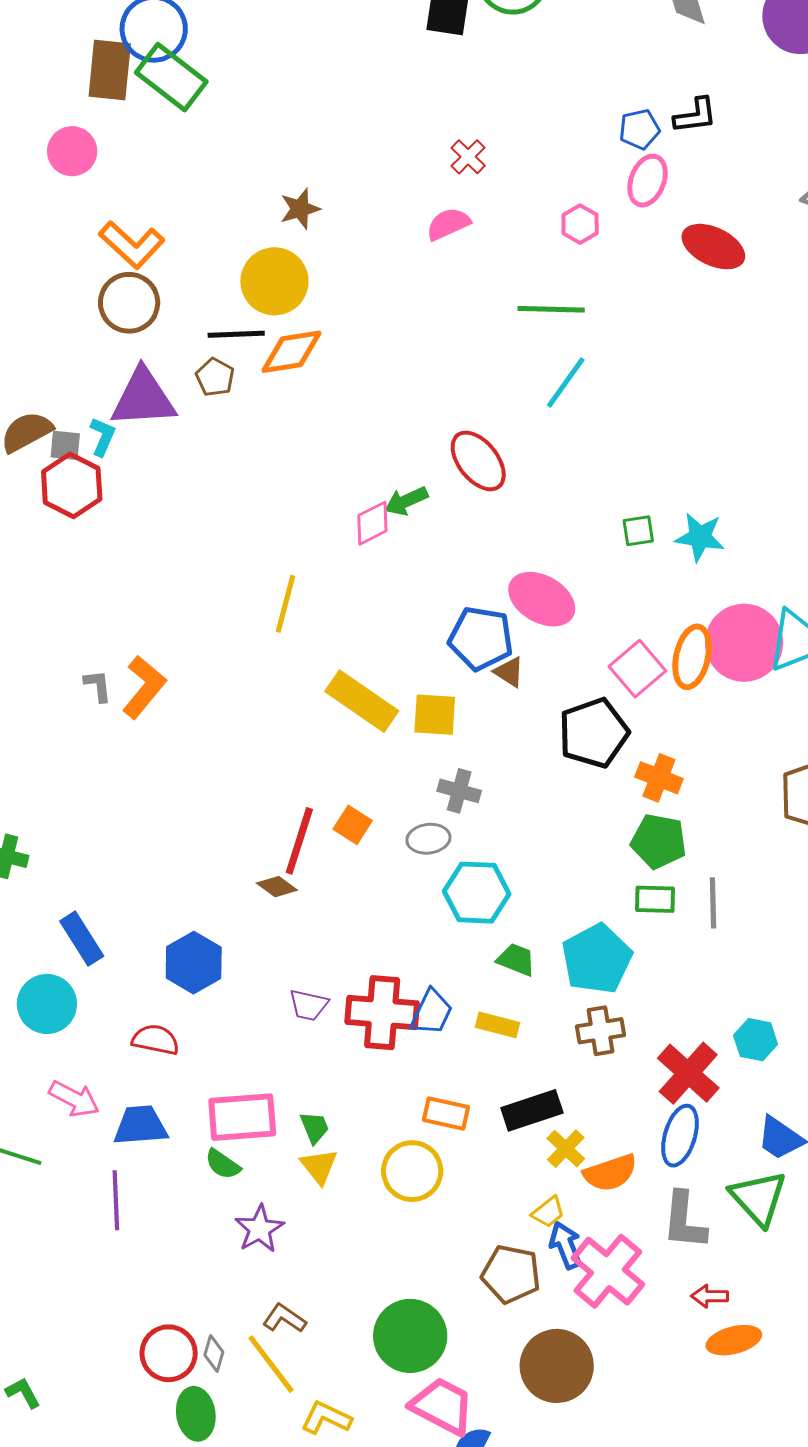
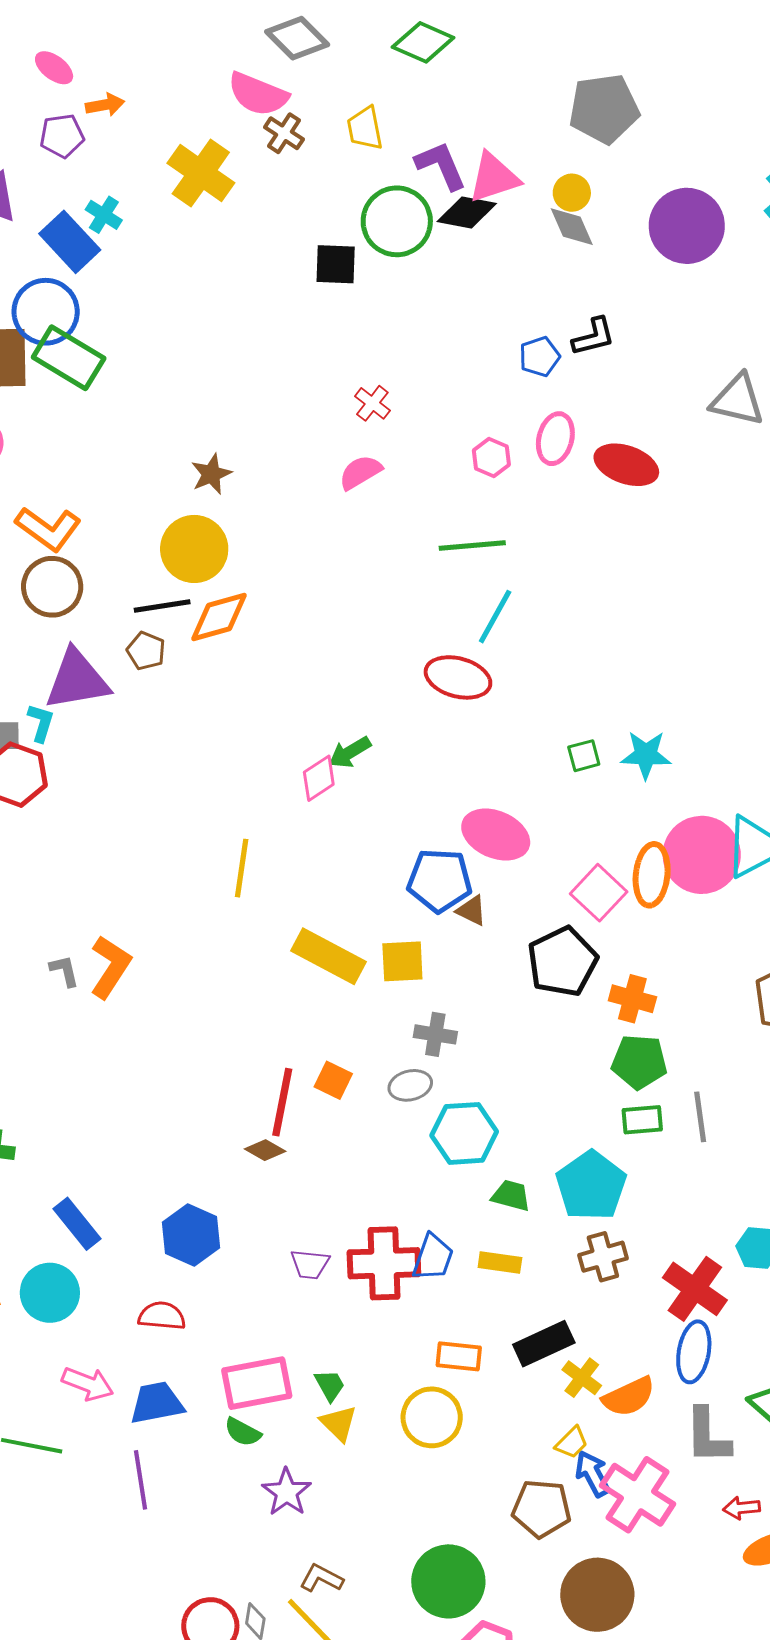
pink ellipse: (648, 181) -> (555, 439), moved
red ellipse: (478, 461) -> (458, 677), moved, turned -30

